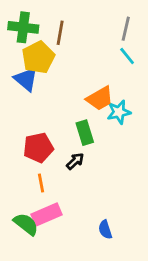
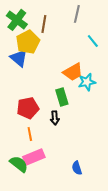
green cross: (23, 27) -> (17, 20), turned 30
gray line: (126, 29) -> (77, 14), moved
black arrow: (75, 161) -> (55, 118), turned 128

